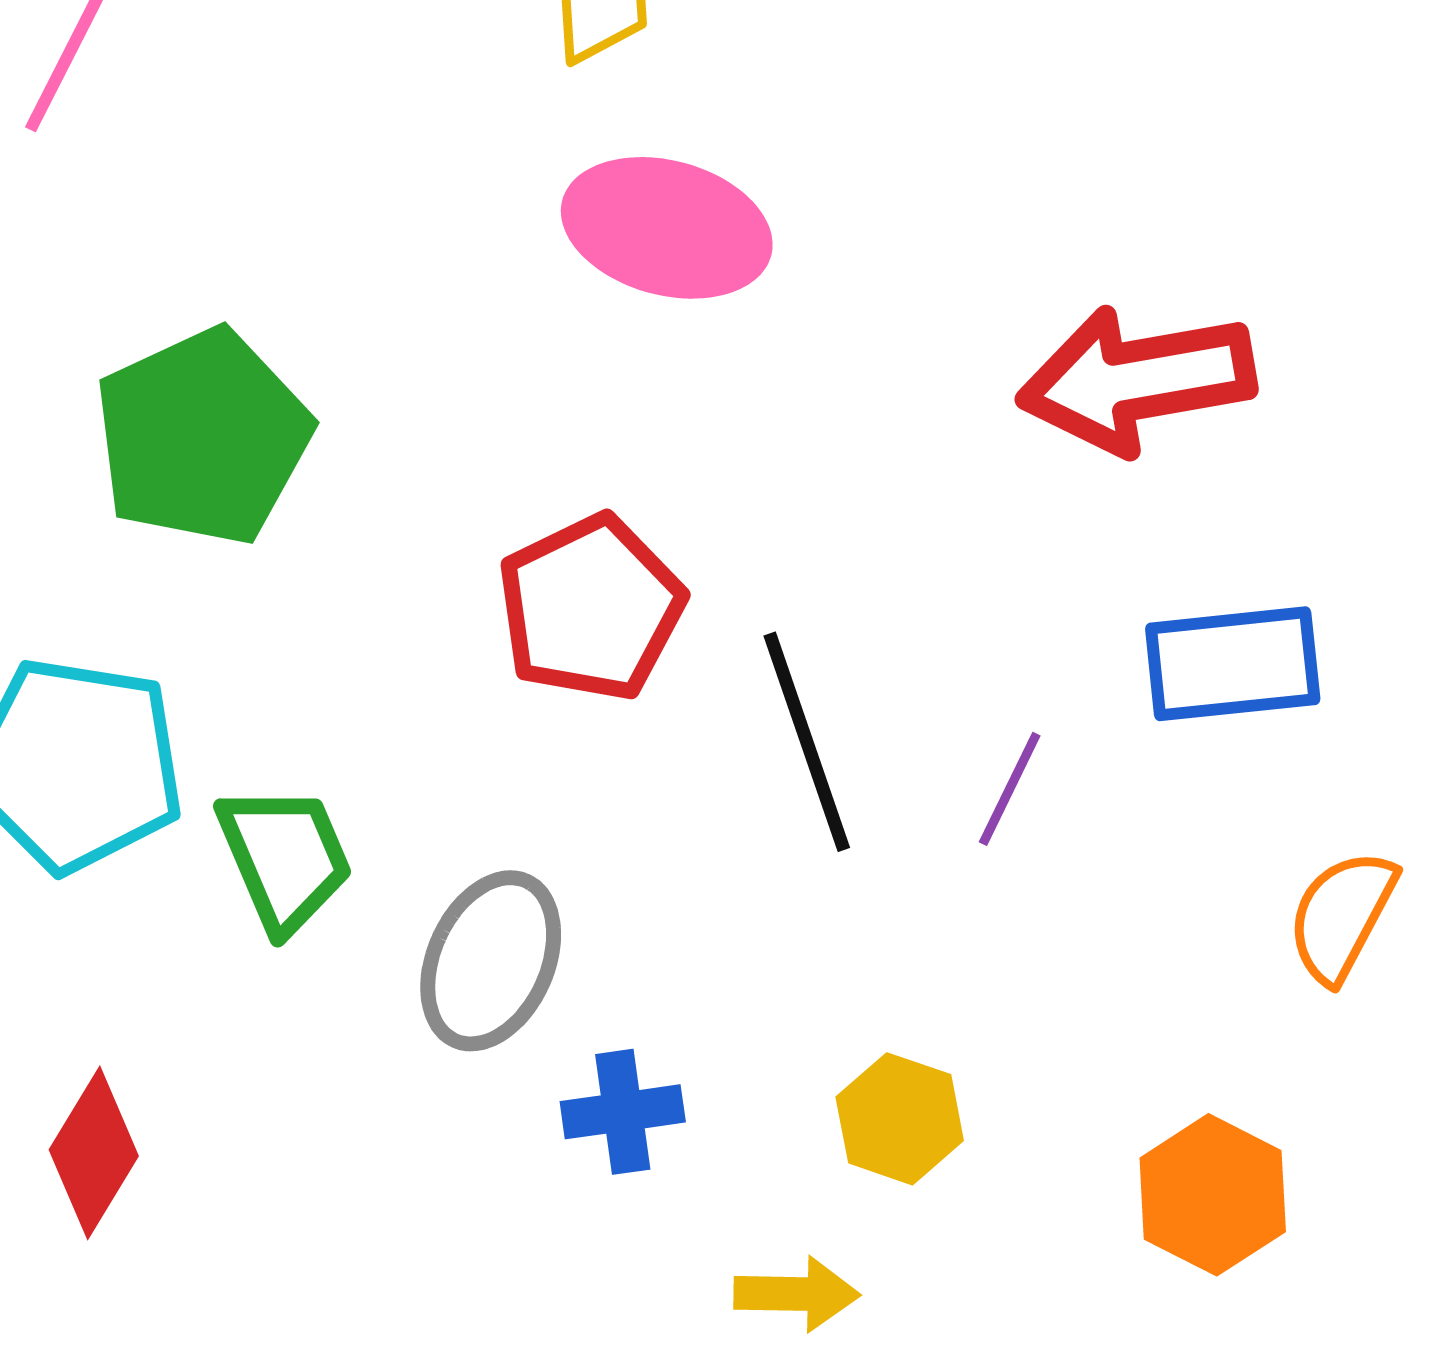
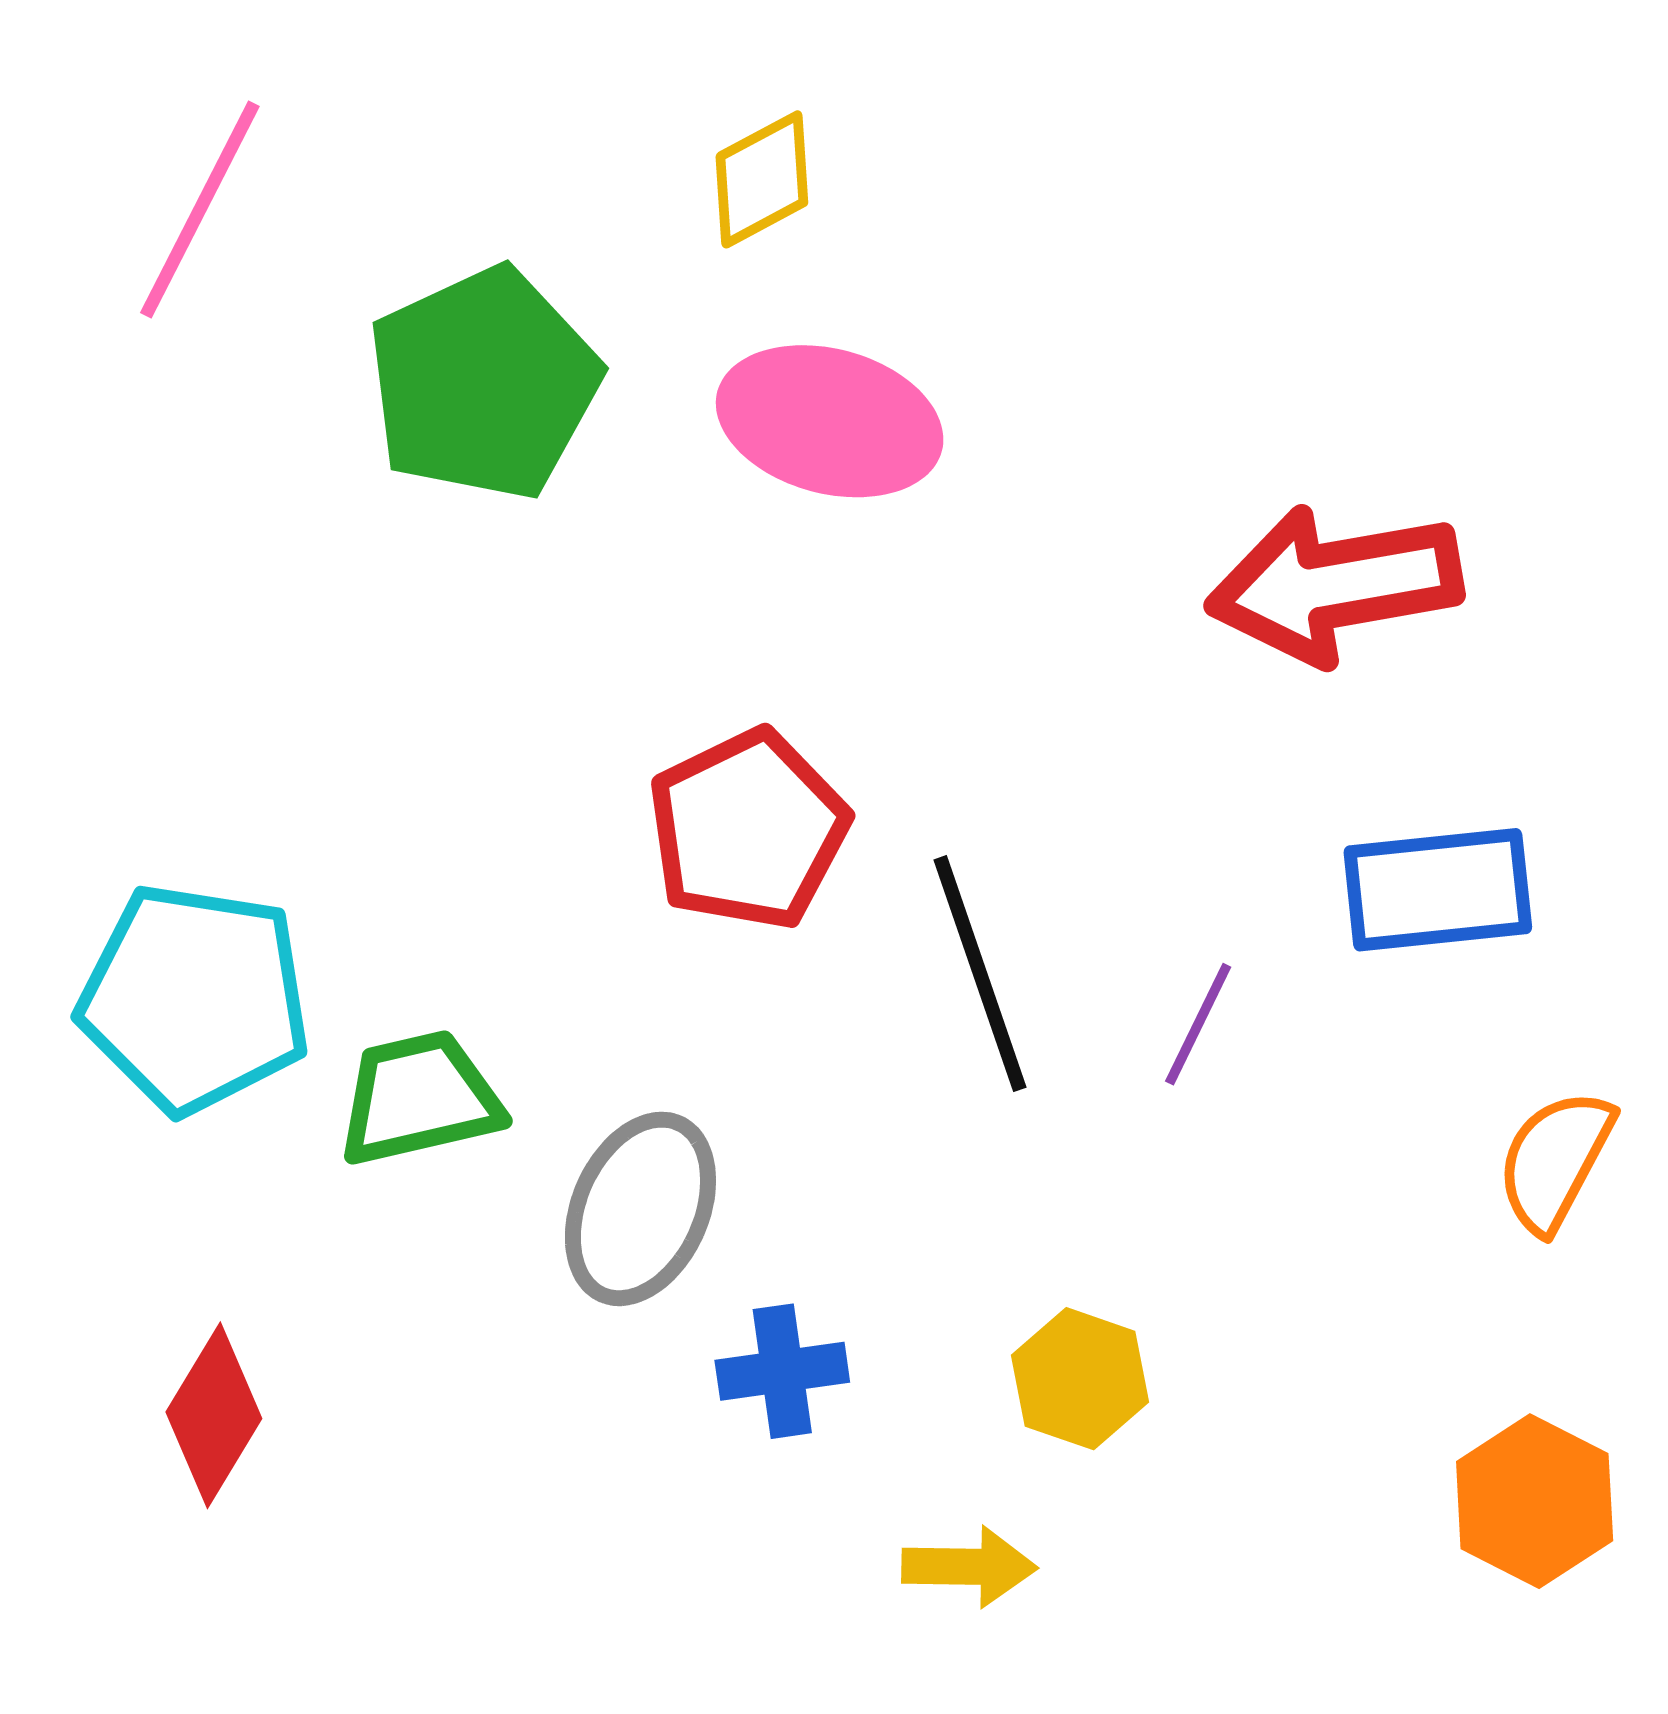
green pentagon: (203, 437) -> (484, 384), moved
green trapezoid: (285, 858) -> (419, 1098), turned -80
orange hexagon: (1213, 1195) -> (1535, 1501), moved

